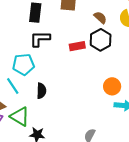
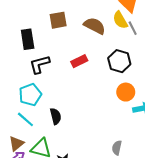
brown semicircle: (100, 17) -> (95, 26), size x1.5
black hexagon: (101, 40) -> (119, 61), moved

